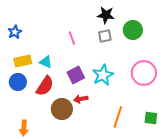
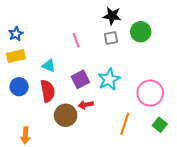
yellow rectangle: (23, 61) -> (16, 56), moved
pink circle: (144, 73) -> (150, 93), moved
red semicircle: (45, 86) -> (48, 91), turned -45
green square: (151, 118) -> (160, 125), turned 32

